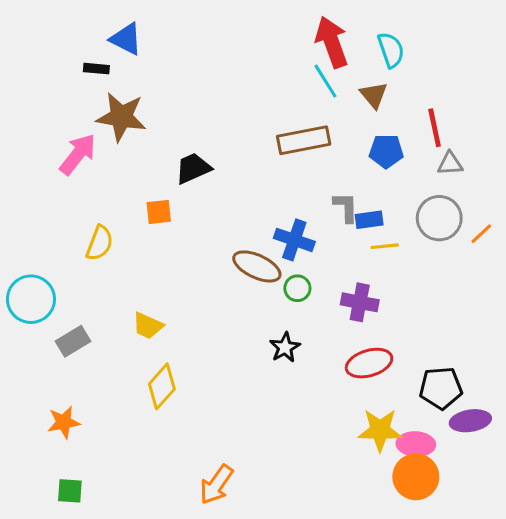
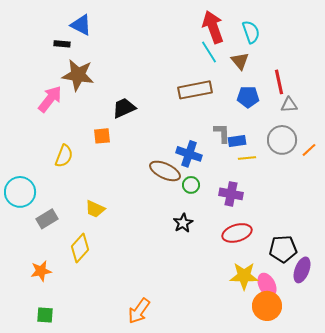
yellow diamond: (162, 386) -> (80, 248), moved
purple ellipse: (470, 421) -> (302, 270), turned -60
pink ellipse: (416, 444) -> (267, 285), turned 60

